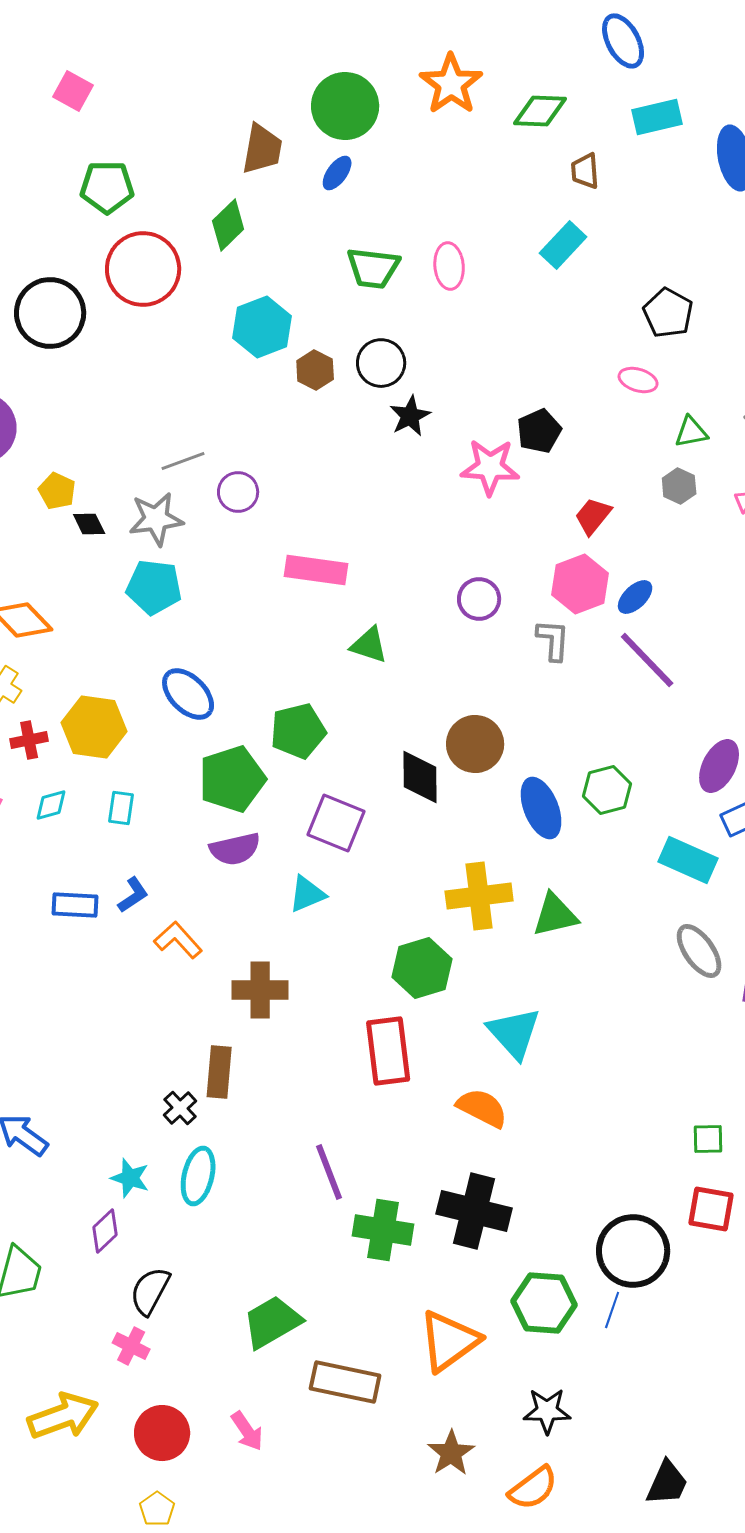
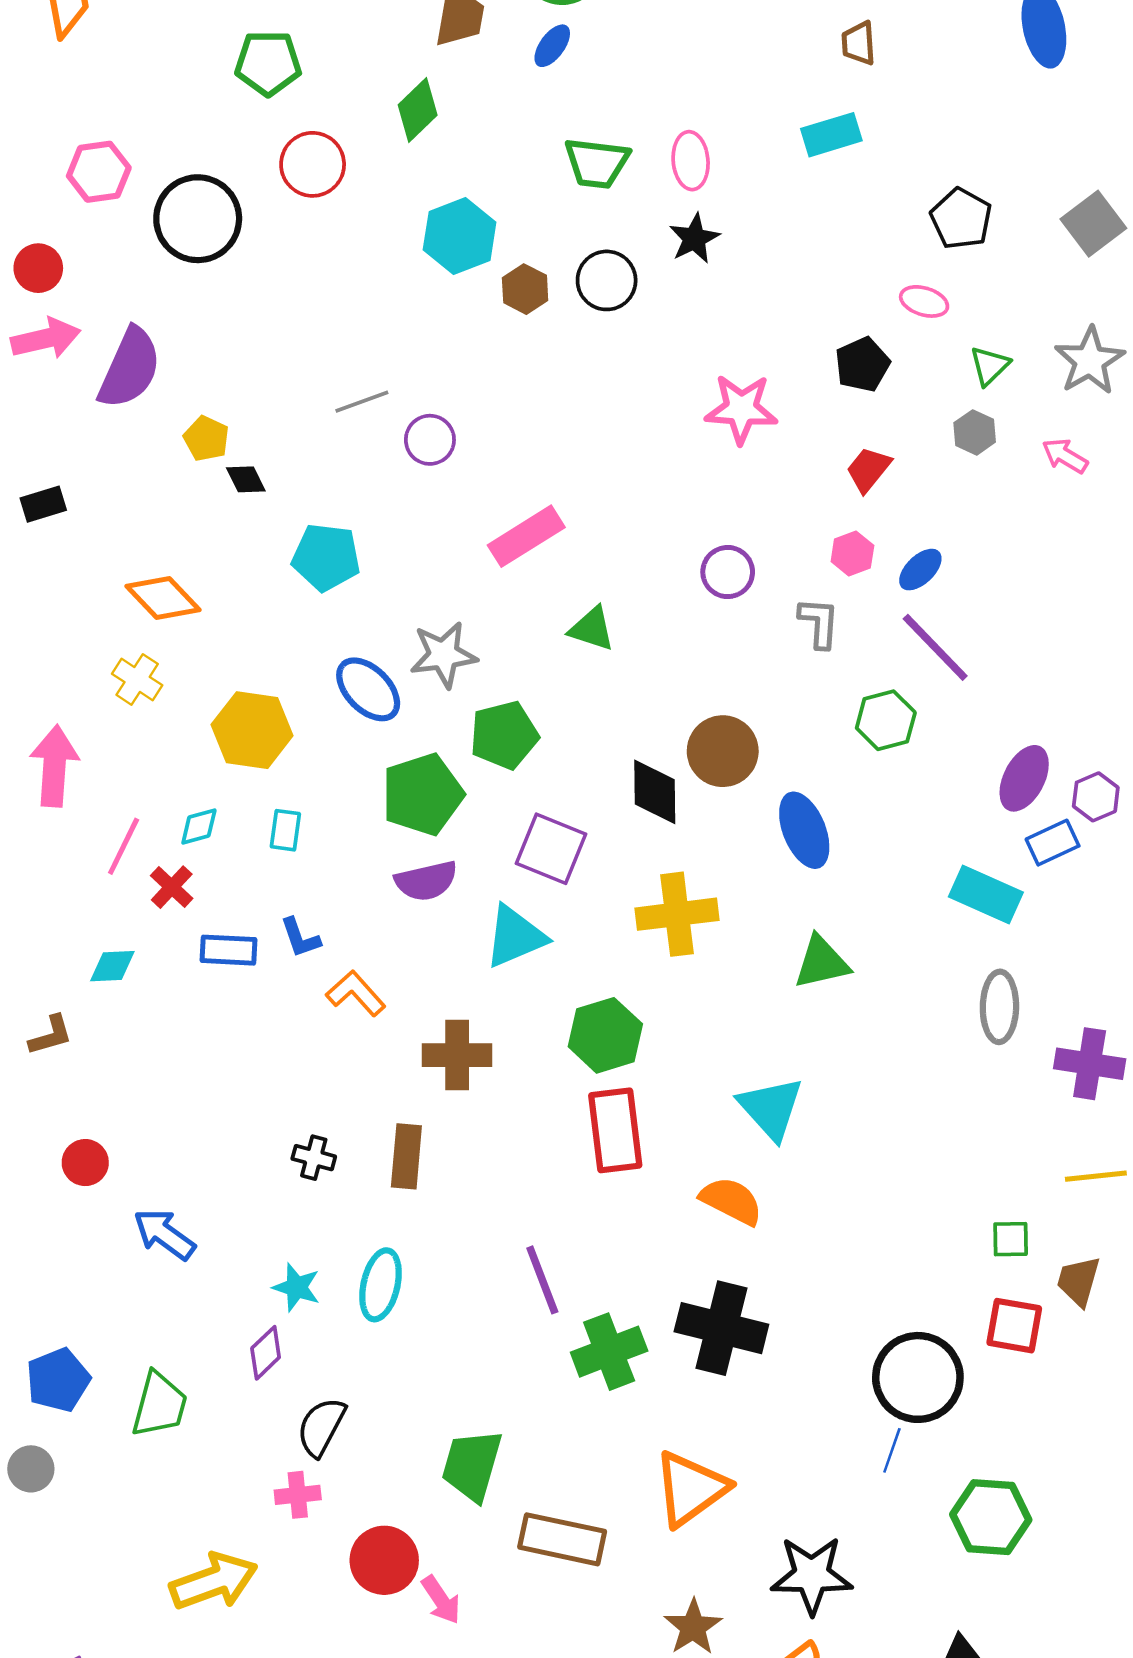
cyan rectangle: (563, 245) -> (831, 135), turned 30
red circle: (143, 269) -> (313, 164), size x0.7
black star: (410, 416) -> (694, 238), moved
black pentagon: (539, 431) -> (862, 364), moved
green triangle: (691, 432) -> (990, 366), turned -33
gray star: (156, 519) -> (444, 655), moved
pink rectangle: (316, 570) -> (526, 536), turned -40
pink hexagon: (580, 584) -> (852, 553), size x0.6
red cross: (29, 740) -> (172, 887), moved, turned -36
green hexagon: (607, 790) -> (886, 720), moved
cyan triangle: (307, 894) -> (515, 936), size x1.4
blue L-shape: (133, 895) -> (300, 938), turned 105
yellow cross: (479, 896) -> (677, 914), moved
gray ellipse: (699, 951) -> (999, 1007), turned 36
green hexagon: (422, 968) -> (605, 1035), moved
black cross: (180, 1108) -> (314, 1158), moved, turned -32
green cross: (383, 1230) -> (609, 1352), turned -30
green hexagon: (544, 1303) -> (991, 1517), moved
green trapezoid: (272, 1322) -> (472, 1465), turned -44
pink cross: (131, 1346) -> (298, 1495), turned -33
black star: (547, 1411) -> (812, 1575), size x1.4
red circle: (162, 1433) -> (384, 1560), moved

